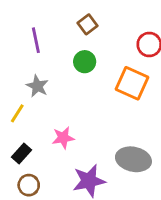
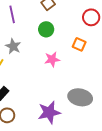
orange square: (132, 83) -> (79, 44), size x0.6
pink star: (63, 138) -> (52, 59), moved

